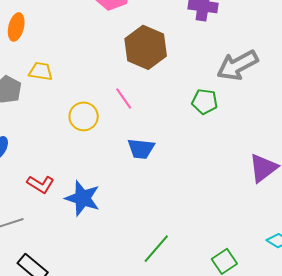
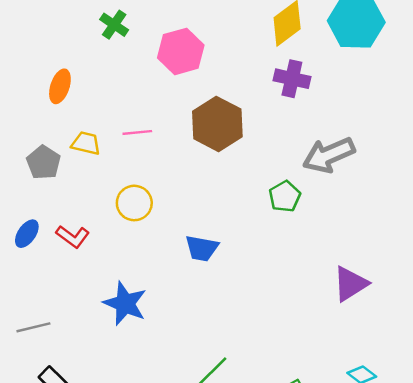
pink line: (124, 98) -> (137, 132), moved, turned -65
green pentagon: (205, 102) -> (285, 196), turned 30
red L-shape: (41, 184) -> (73, 237), moved

